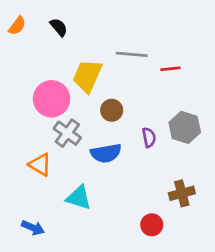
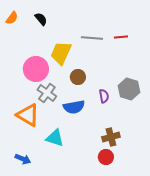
red line: (170, 69) -> (121, 37), moved
orange triangle: (40, 165) -> (28, 115), size x1.4
brown cross: (182, 193) -> (111, 137), moved

